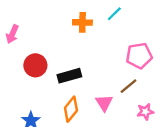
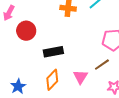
red circle: (35, 65) -> (26, 31), moved

